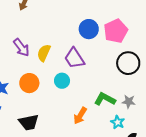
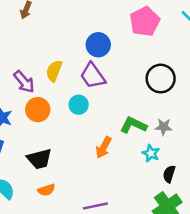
blue circle: (89, 29) -> (98, 45), moved
pink pentagon: (116, 31) -> (145, 21), moved
purple arrow: (21, 48) -> (24, 82), moved

